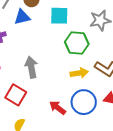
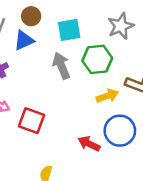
gray arrow: (31, 67) -> (61, 66), moved
red square: (16, 95) -> (31, 121), moved

